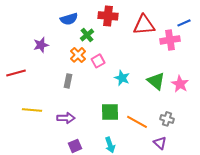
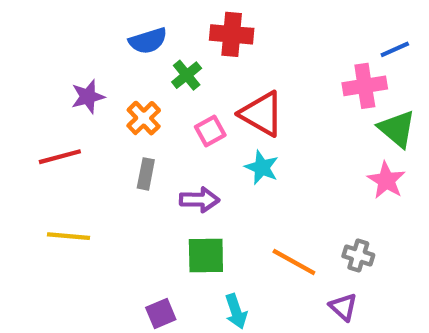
red triangle: (144, 25) -> (262, 114), moved, turned 35
orange cross: (78, 55) -> (144, 118), moved
red line: (16, 73) -> (60, 157), moved
green triangle: (156, 81) -> (397, 129), moved
green square: (110, 112) -> (206, 255), moved
purple arrow: (66, 118) -> (199, 200), moved

